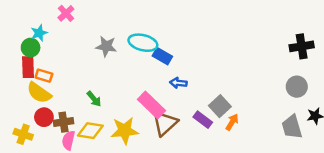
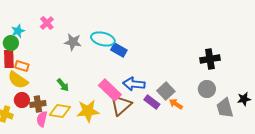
pink cross: (66, 13) -> (47, 23), moved
black cross: (302, 46) -> (210, 59), moved
blue arrow: (178, 83) -> (134, 84), moved, size x1.5
gray circle: (297, 87) -> (207, 89), moved
orange arrow: (232, 122) -> (176, 104), turned -88

